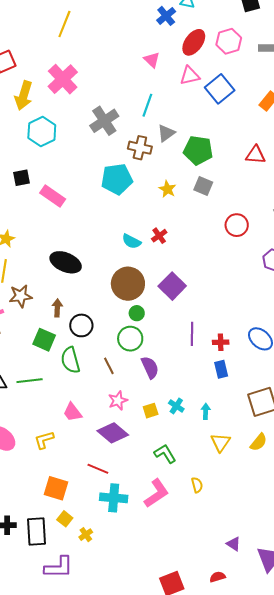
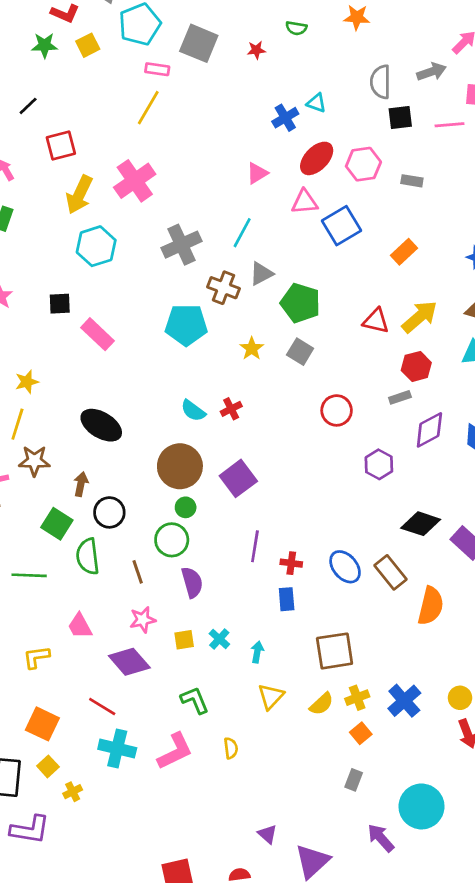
pink triangle: (152, 60) -> (257, 173), turned 36

